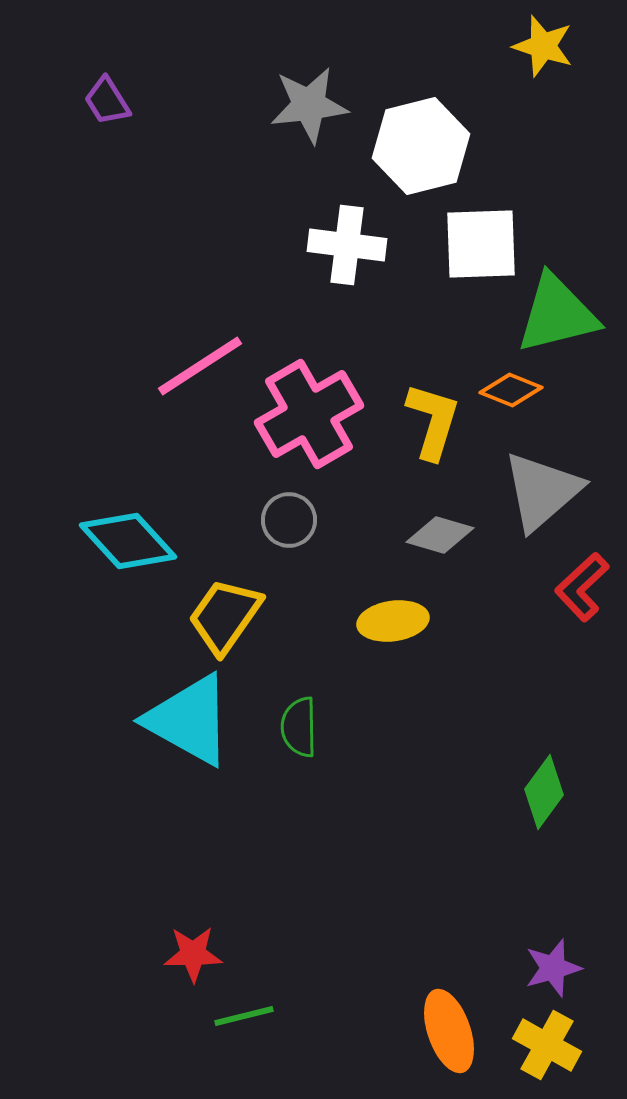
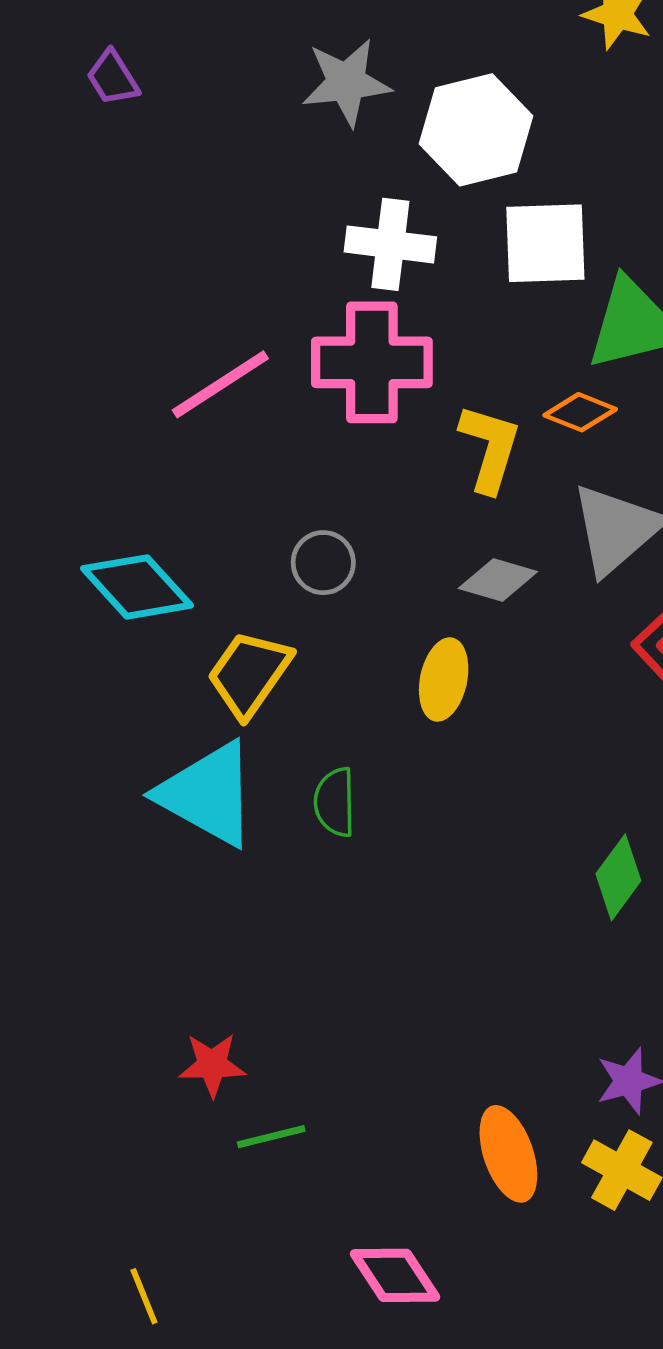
pink cross: (309, 414) -> (372, 362), moved, turned 30
yellow ellipse: (393, 621) -> (444, 679), turned -70

